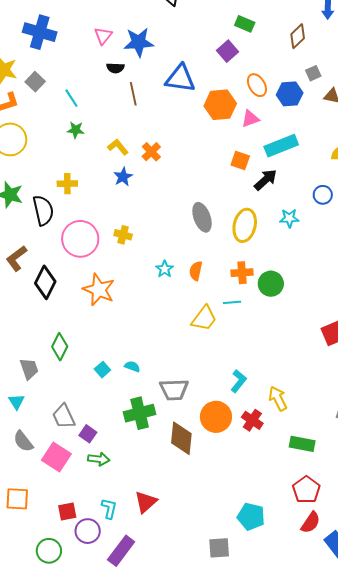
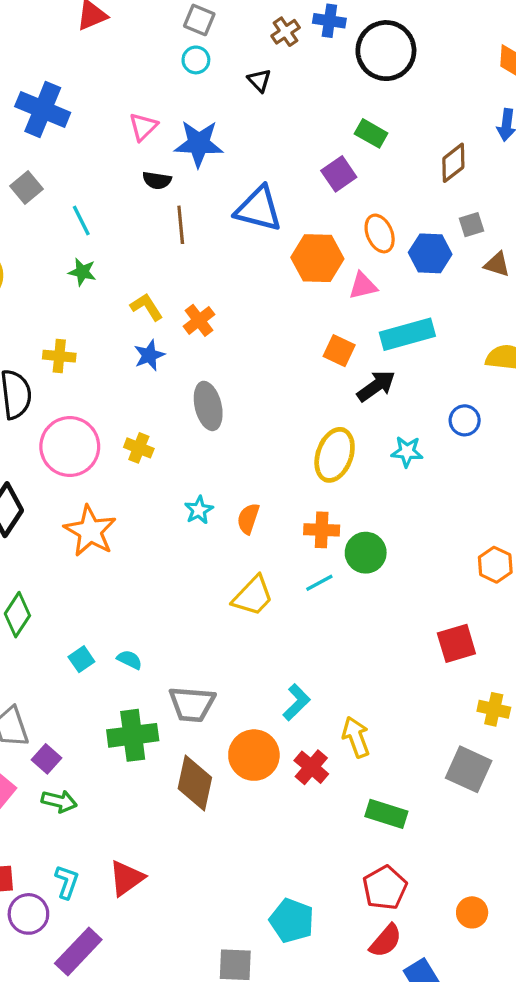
gray ellipse: (202, 217) -> (208, 406), moved
cyan line: (232, 302) -> (319, 583), moved, turned -30

